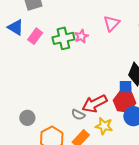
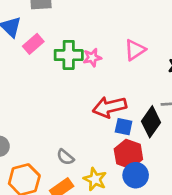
blue square: (126, 87) -> (124, 127), moved
red arrow: (95, 104) -> (109, 107), moved

